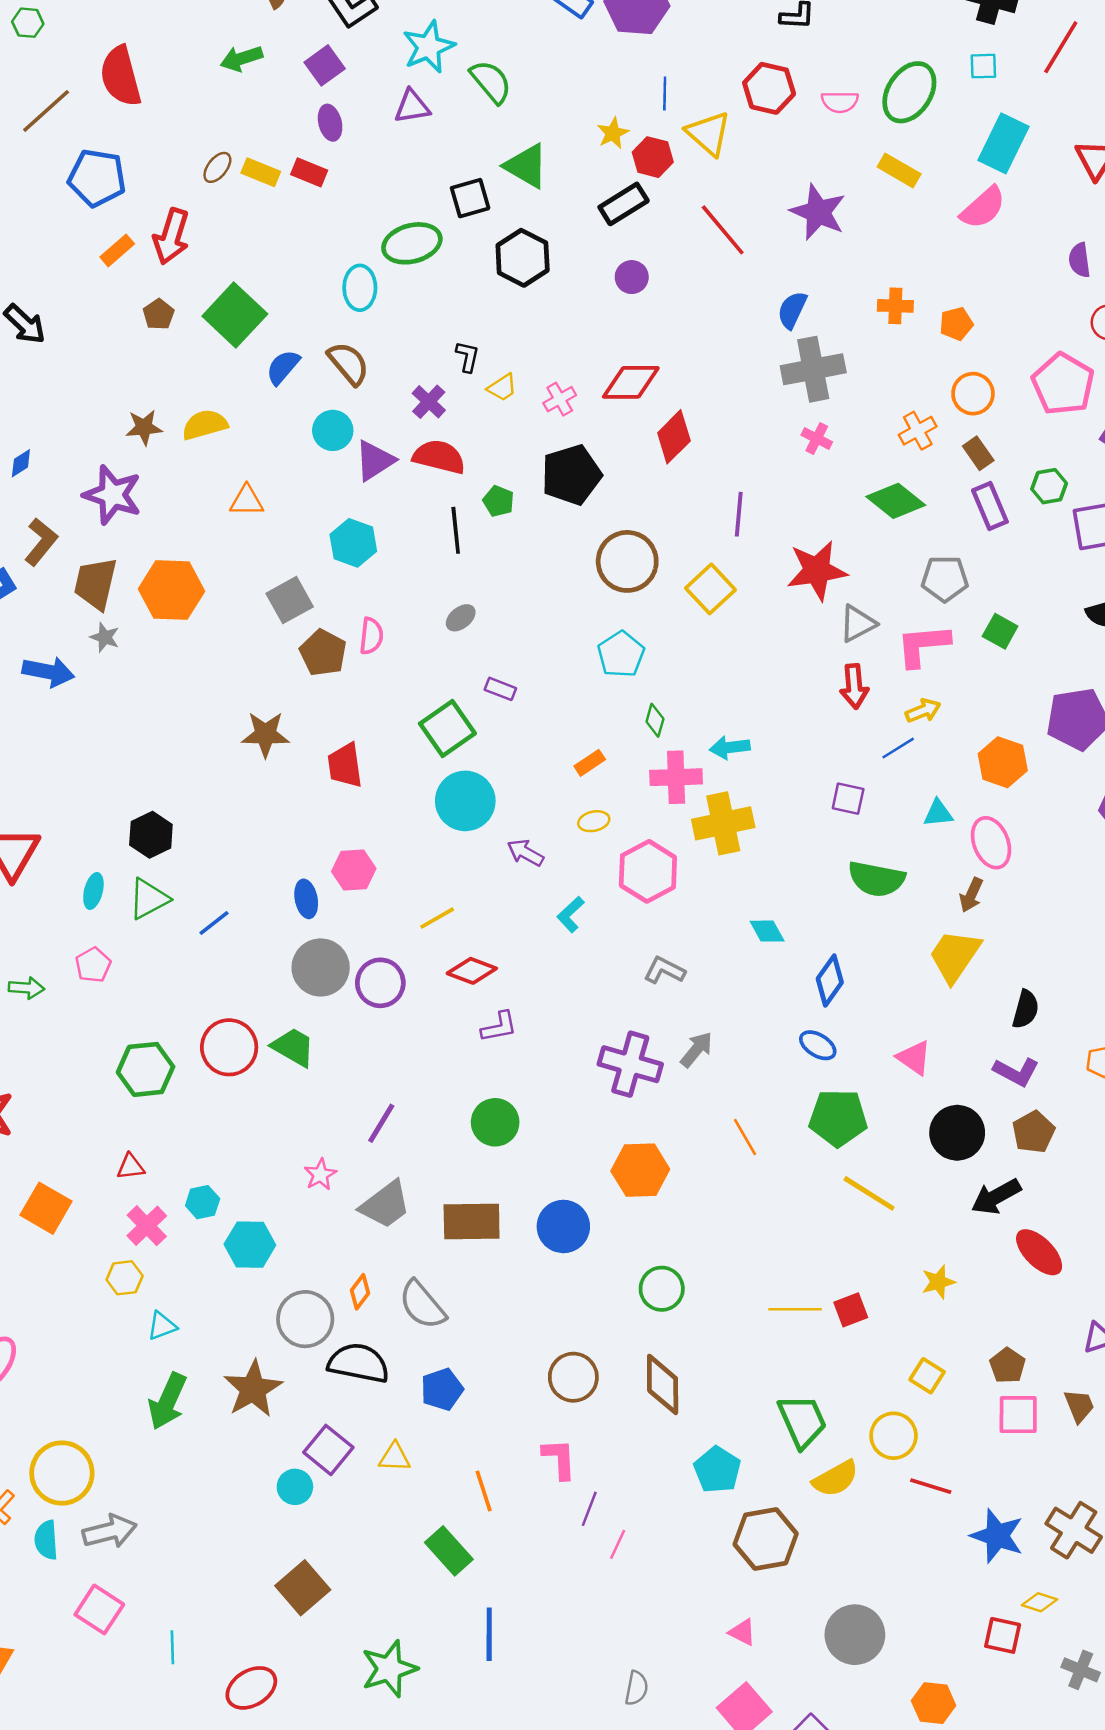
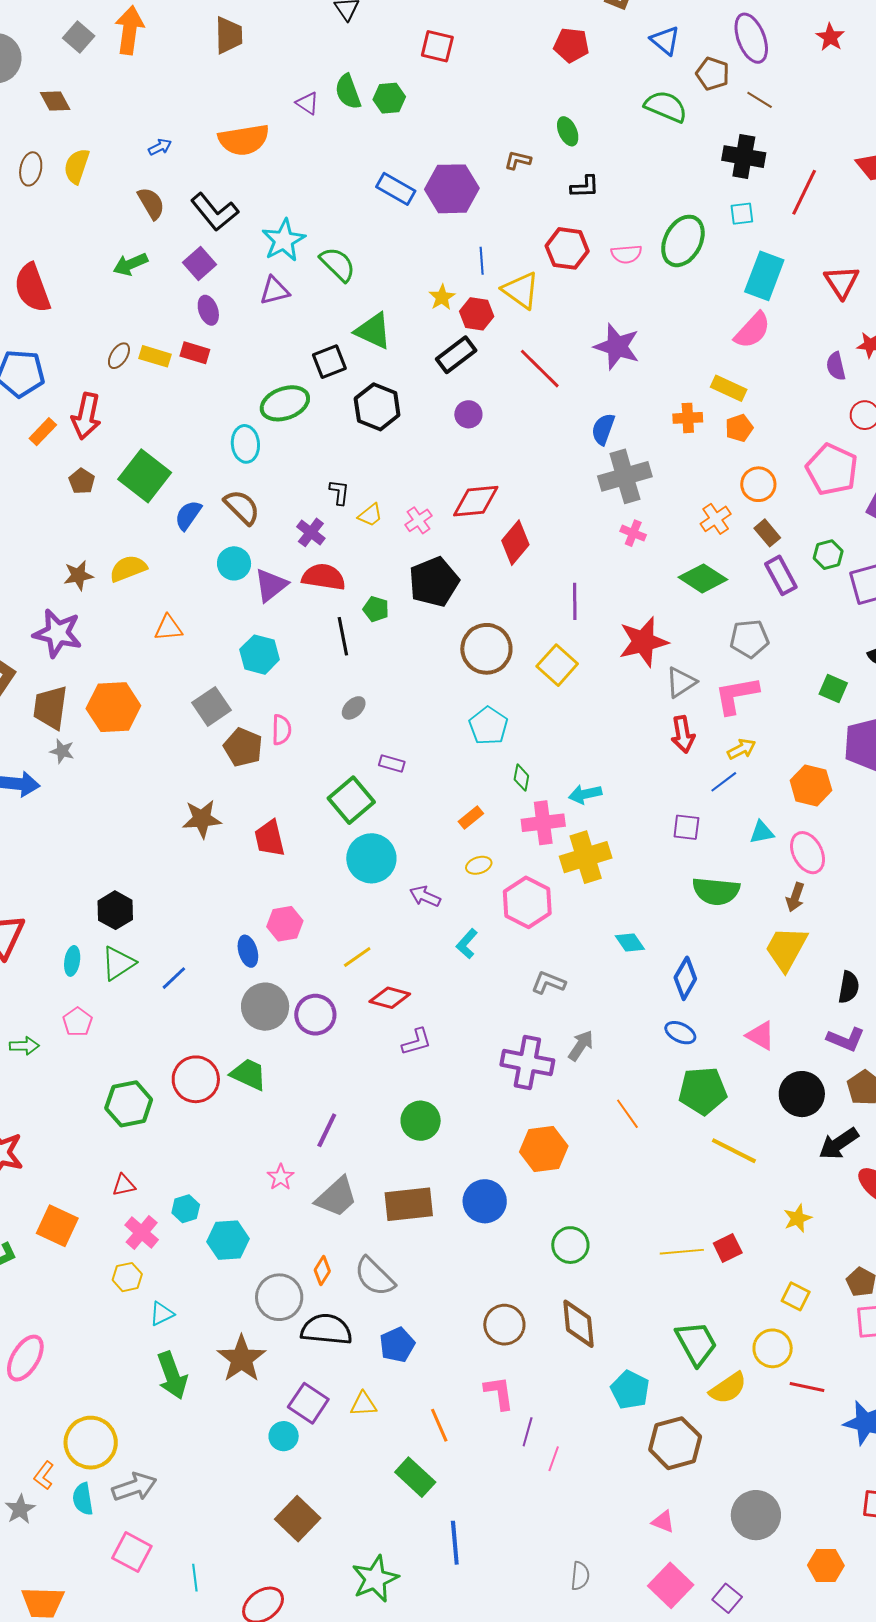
yellow rectangle: (899, 170) -> (729, 388), moved
green square: (1000, 631) -> (833, 689), moved
green arrow: (168, 1401) -> (172, 1375), turned -39

